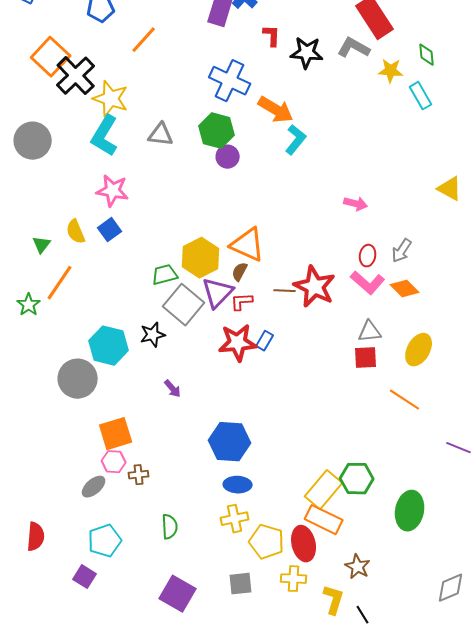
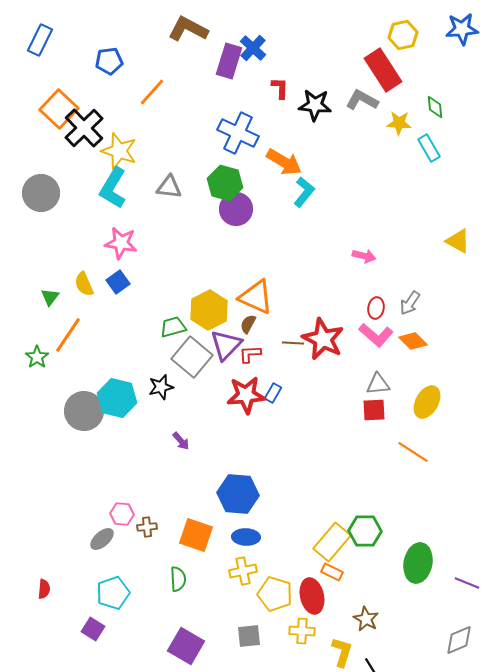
purple circle: (228, 157) -> (236, 209), size x1.4
gray circle: (78, 379) -> (84, 411), moved
orange square: (116, 434) -> (196, 535), moved, turned 36
purple line: (459, 448) -> (467, 583), moved
orange rectangle: (324, 520) -> (332, 572), size x0.6
red semicircle: (36, 537) -> (44, 589), size x0.7

